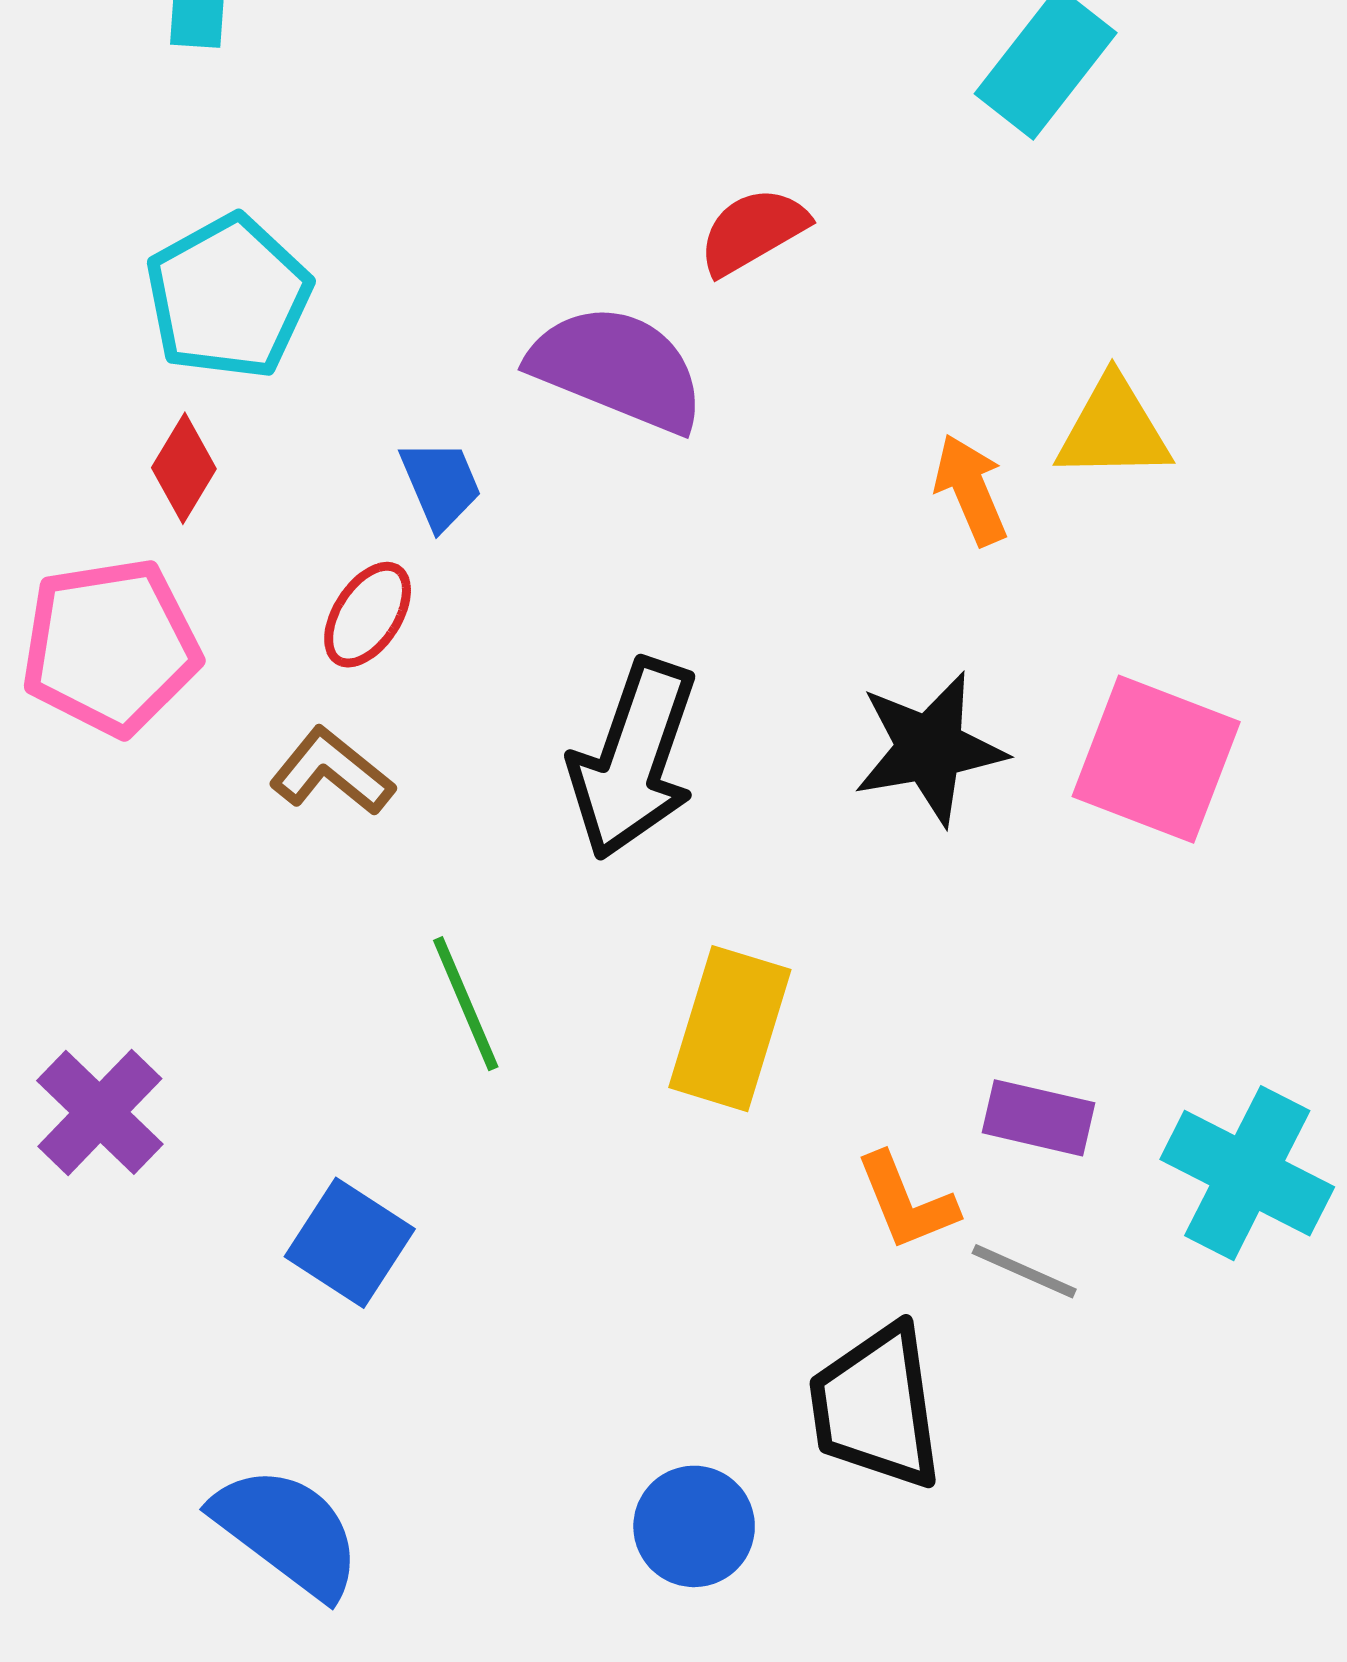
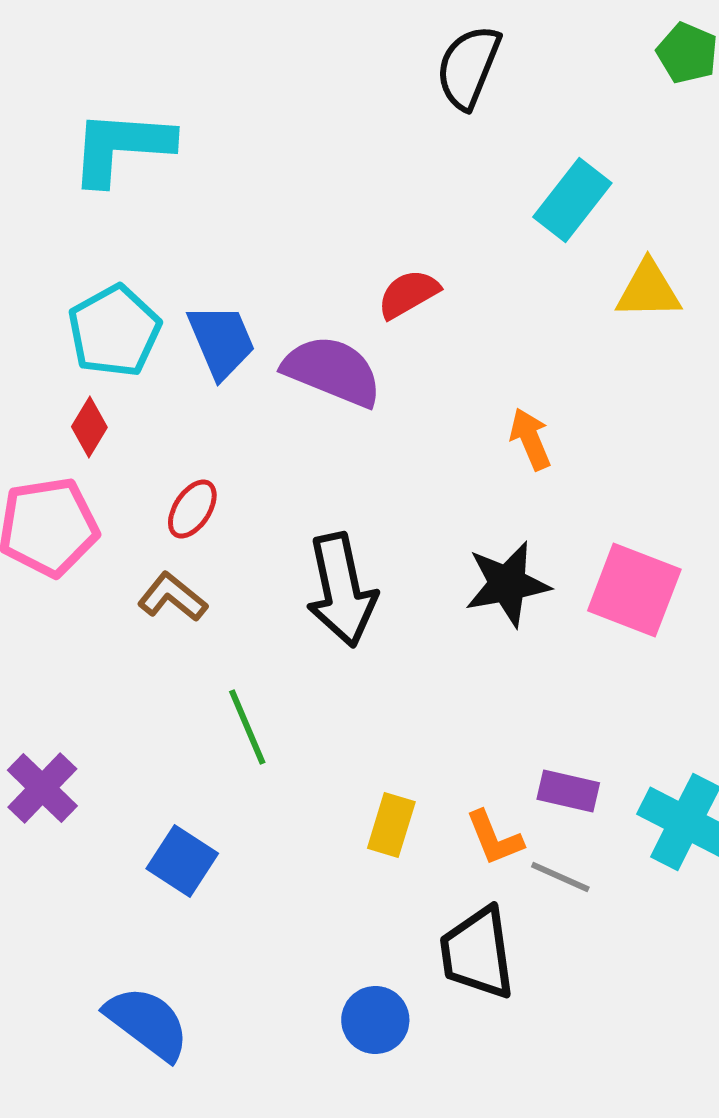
yellow triangle: (1113, 429) -> (648, 290), moved
blue trapezoid: (441, 484) -> (221, 341), moved, size x1.5
black arrow: (633, 759) -> (341, 590), turned -31
yellow rectangle: (730, 1029) -> (391, 825), moved, size x0.7

